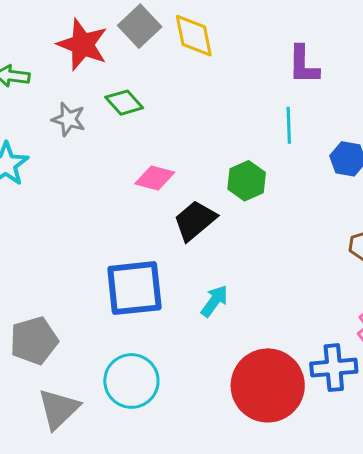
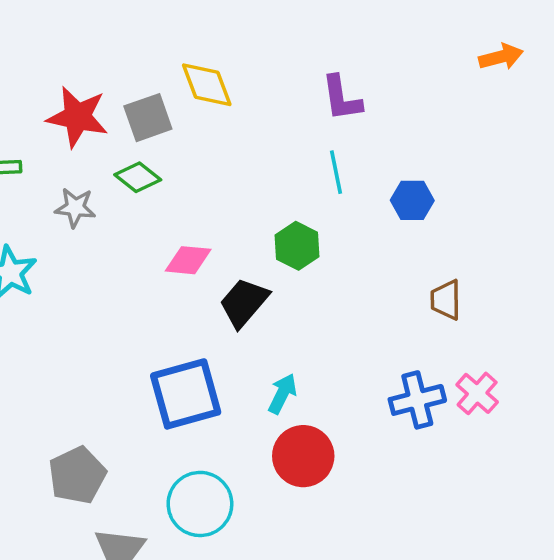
gray square: (140, 26) -> (148, 118), moved, turned 33
blue cross: (334, 368) -> (417, 400), moved
red circle: (268, 385) -> (303, 456), moved, size x0.7

